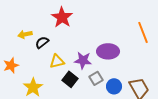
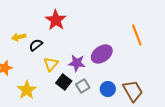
purple ellipse: (108, 51) -> (102, 54), turned -35
yellow triangle: (57, 61) -> (51, 64), turned -35
gray square: (96, 78) -> (83, 86), moved

